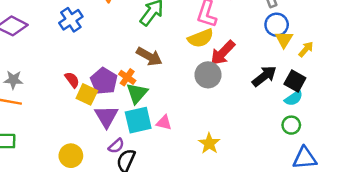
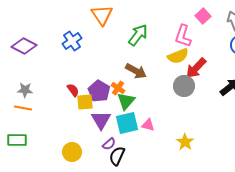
yellow square: (87, 94) -> (85, 102), turned -30

